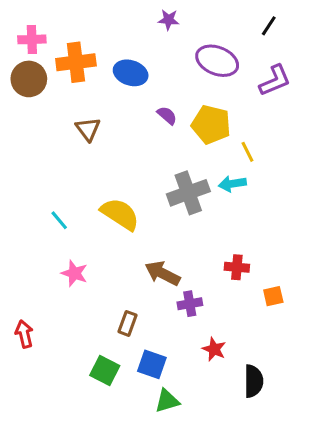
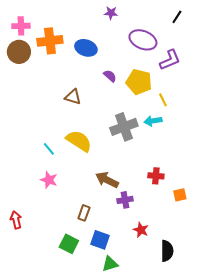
purple L-shape: (275, 80) -> (170, 60), moved
brown triangle: (88, 129) -> (73, 97), moved, turned -36
cyan line: (59, 220) -> (49, 149), moved

